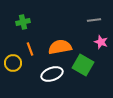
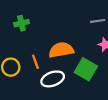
orange line: (30, 49) -> (35, 62), moved

